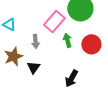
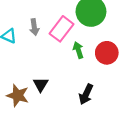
gray arrow: (35, 41) -> (34, 27), moved
brown star: (13, 56) -> (18, 95), moved, turned -30

